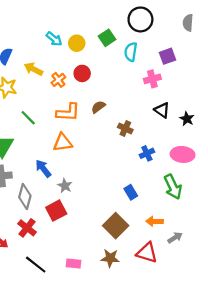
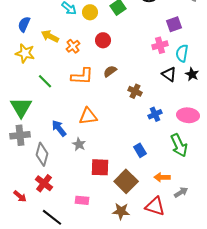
cyan semicircle: (131, 52) -> (182, 53), moved
red circle: (82, 73) -> (103, 40), moved
black star: (187, 119) -> (192, 74), moved
orange triangle: (63, 143) -> (88, 116), moved
red square: (56, 211) -> (100, 167), moved, turned 30
pink rectangle: (73, 263) -> (82, 200), moved

